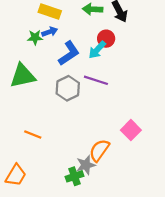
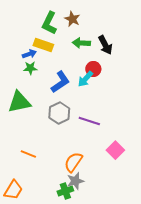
blue arrow: (50, 32) -> (29, 54), moved
purple line: (96, 80) -> (89, 121), moved
orange semicircle: (99, 150) -> (73, 162), moved

